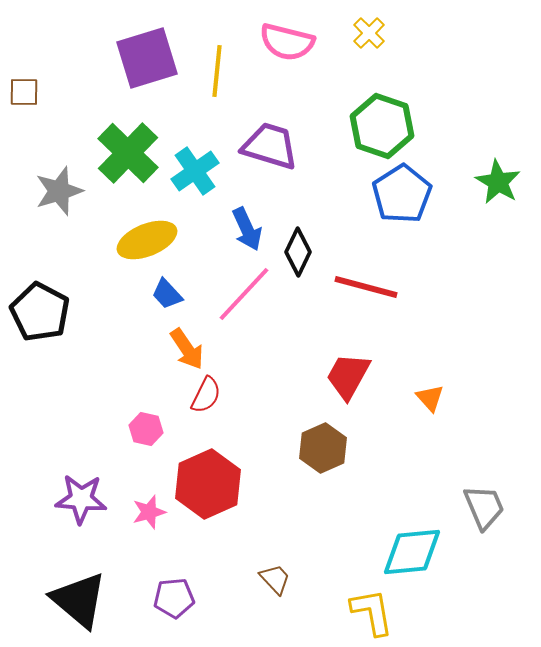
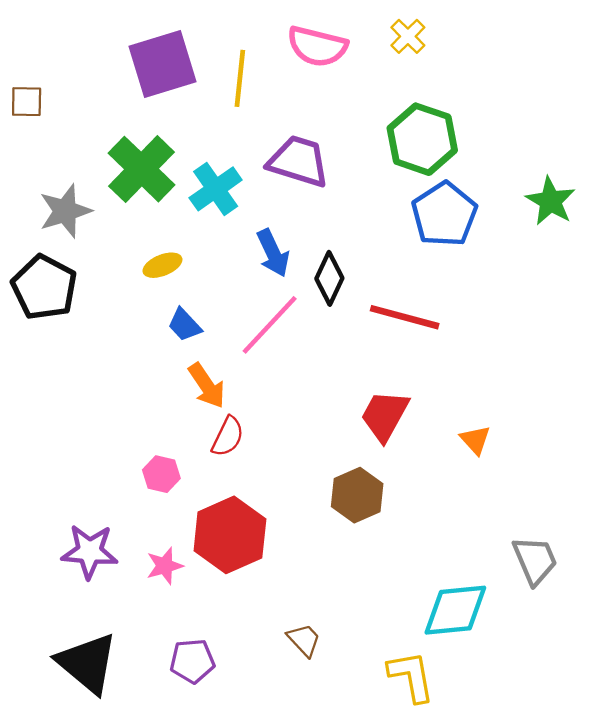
yellow ellipse: (147, 240) -> (162, 265), size x0.6
black pentagon: (40, 312) -> (44, 287), moved

